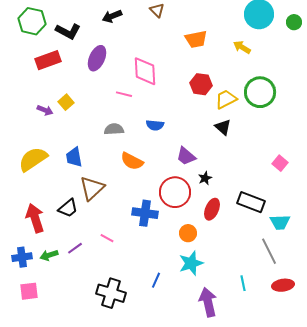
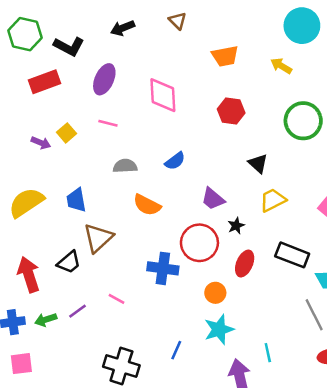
pink line: (124, 94) -> (108, 123), moved
yellow trapezoid: (226, 99) -> (273, 200), moved
blue semicircle: (155, 125) -> (175, 161), turned -42
cyan line: (243, 283) -> (268, 353), moved

